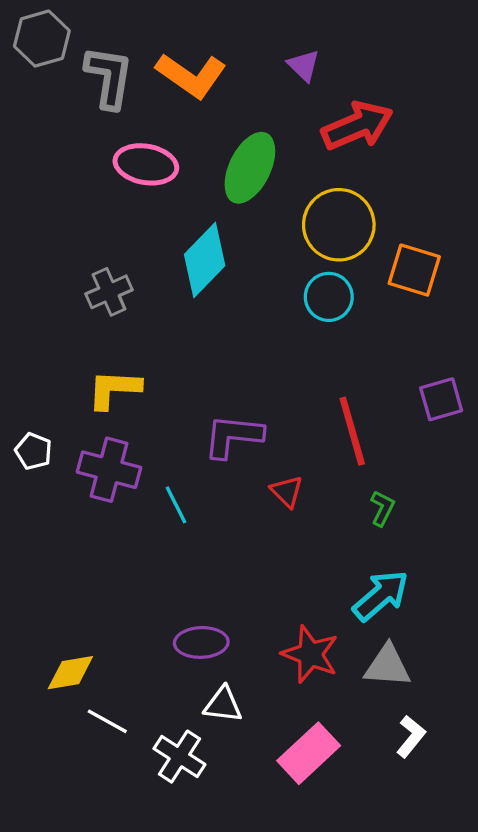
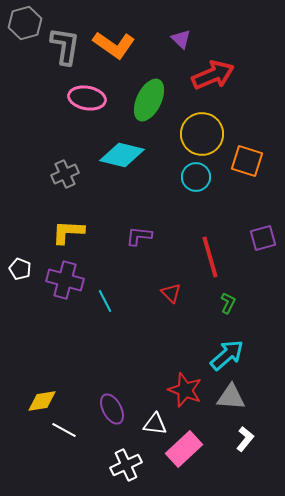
cyan diamond: (205, 260) -> (122, 155), turned 60
purple L-shape: (233, 436) -> (139, 236), moved, size x0.7
purple ellipse: (201, 642) -> (112, 409), moved, turned 64
white triangle: (223, 705) -> (155, 424), moved
white cross: (179, 757) -> (126, 465), moved, turned 32

